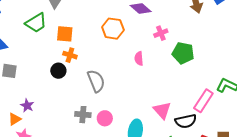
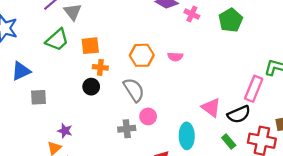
orange hexagon: (113, 29) -> (142, 55), moved
pink cross: (161, 33) -> (192, 14), moved, turned -32
green pentagon: (183, 53) -> (231, 20), moved, turned -30
pink semicircle: (139, 58) -> (175, 57), turned -72
pink circle: (105, 118) -> (148, 116), moved

